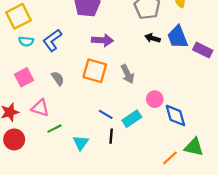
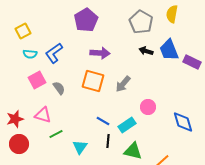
yellow square: (19, 16) -> (23, 31), size x0.7
gray arrow: (127, 74) -> (123, 84), turned 66
pink square: (24, 77) -> (37, 80), moved
blue diamond: (175, 115) -> (183, 122), moved
green triangle: (194, 147) -> (133, 151), moved

